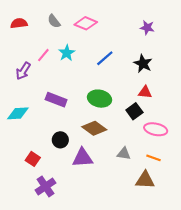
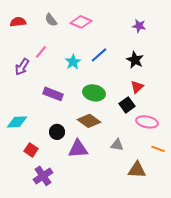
cyan star: (67, 53) -> (73, 62), moved
red triangle: (145, 92) -> (137, 87), turned -48
cyan diamond: (18, 113) -> (17, 122), moved
orange line: (154, 158) -> (158, 149), moved

